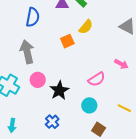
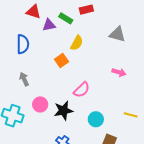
gray arrow: (27, 52) -> (24, 79), size x0.6
pink semicircle: (97, 79) -> (82, 90), moved
black star: (59, 90) -> (63, 111), turned 30

